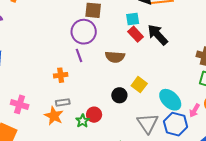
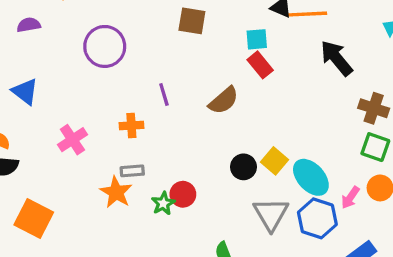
purple circle: (84, 32) -> (105, 46), moved
black arrow: (158, 35) -> (336, 58), moved
brown semicircle: (115, 57) -> (224, 101), turned -48
yellow square: (139, 85) -> (274, 161), moved
black circle: (119, 95) -> (243, 167), moved
pink cross: (20, 104) -> (72, 140), moved, turned 36

